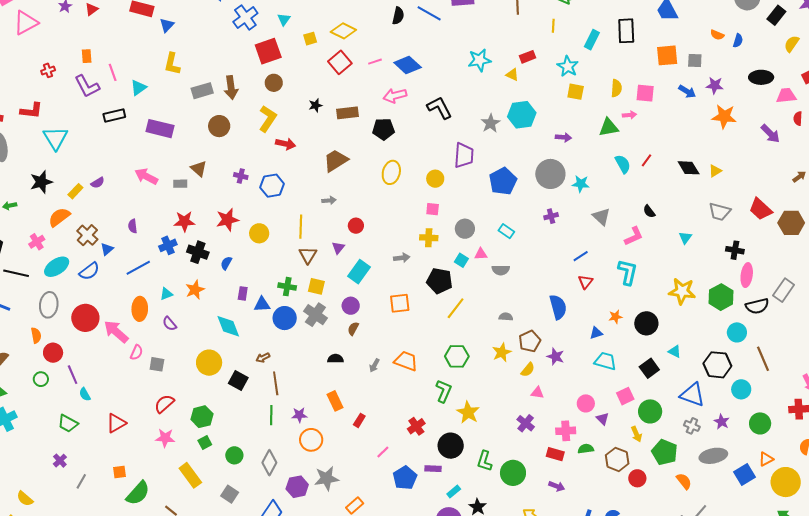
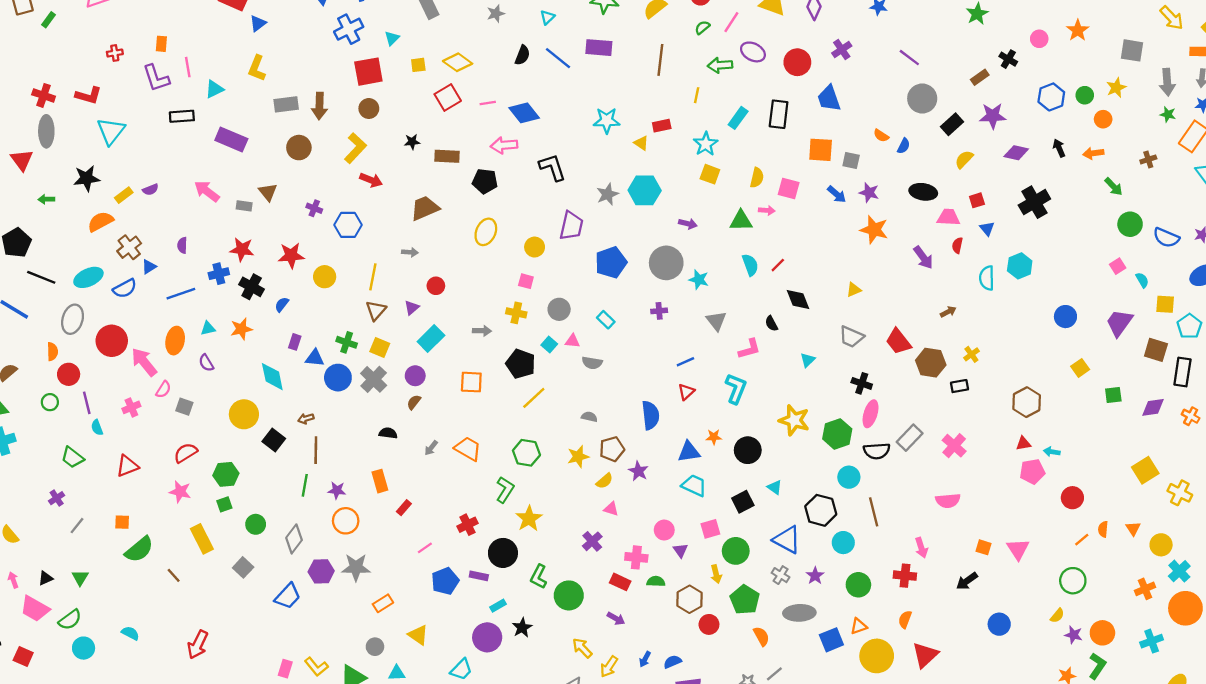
black diamond: (689, 168) -> (798, 300), moved
pink cross: (37, 242) -> (131, 407), moved
blue triangle: (596, 333) -> (689, 452), size x1.5

